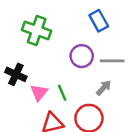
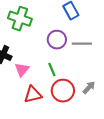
gray arrow: (104, 88) -> (89, 88), moved
green line: (62, 93) -> (52, 70), moved

